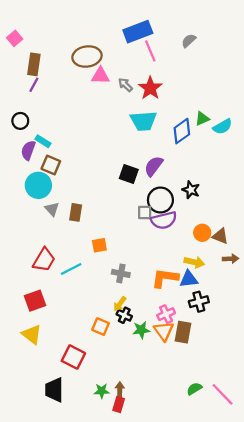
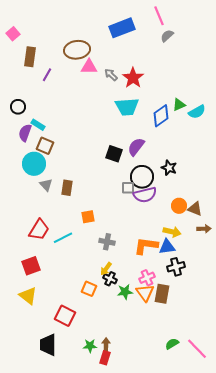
pink line: (150, 51) -> (159, 16), moved
purple line: (34, 85) -> (47, 75), moved

